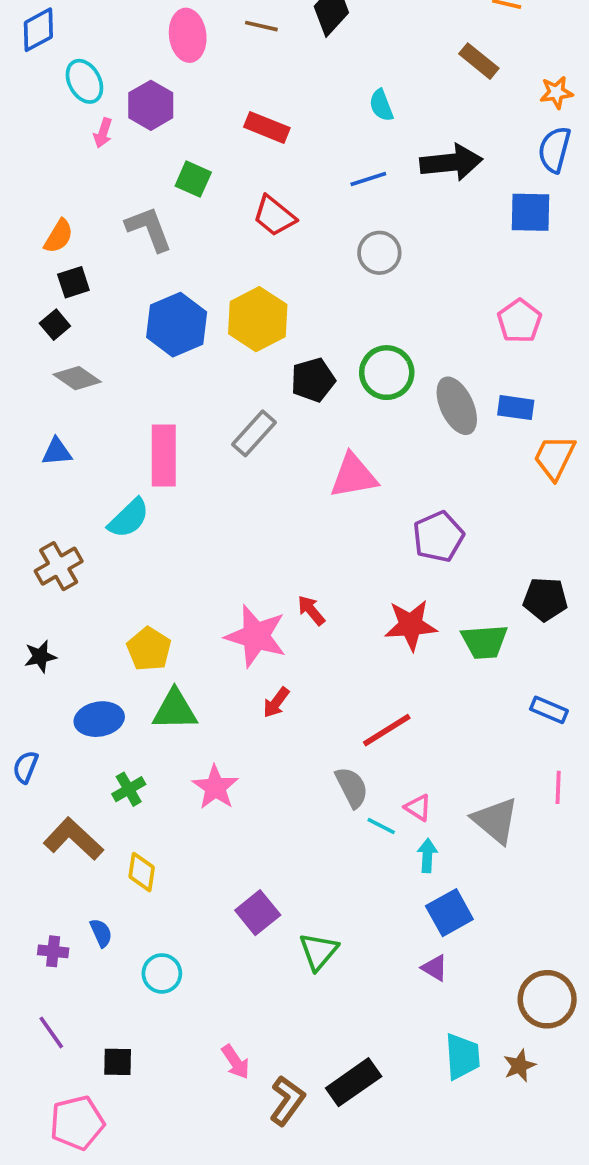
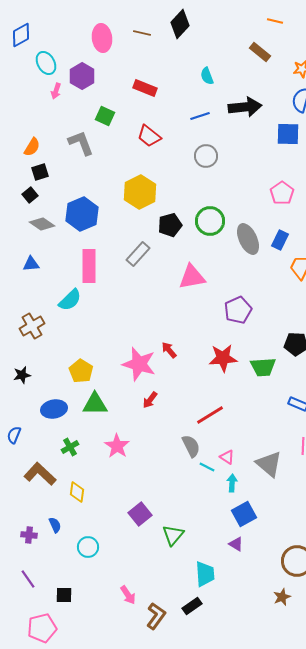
blue hexagon: (177, 325) -> (82, 214), moved
blue rectangle: (516, 408) -> (280, 240), turned -72
cyan trapezoid: (462, 1056) -> (205, 574), moved
black rectangle: (354, 1082) -> (192, 606), size x0.7

